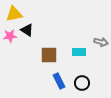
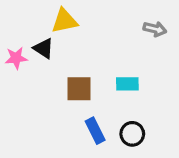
yellow triangle: (14, 14) -> (64, 21), moved
gray arrow: (101, 42) -> (155, 29), moved

